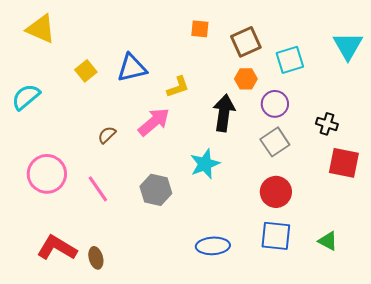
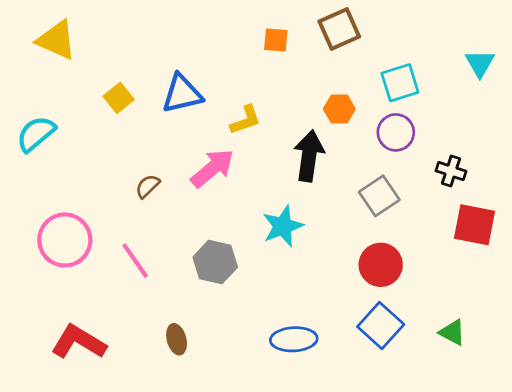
brown square: (246, 42) -> (339, 29), moved
cyan triangle: (348, 46) -> (480, 63), size x0.7
purple circle: (275, 104) -> (396, 132), moved
blue square: (276, 236) -> (381, 325), turned 36
brown ellipse: (96, 258) -> (177, 339), moved

